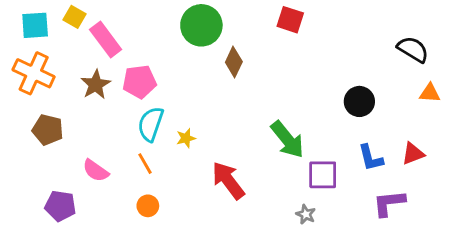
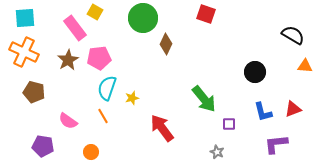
yellow square: (75, 17) -> (95, 12), moved
purple square: (323, 175) -> (229, 124), size x0.6
orange circle: (148, 206) -> (91, 152), moved

